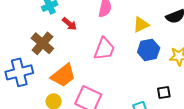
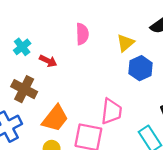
pink trapezoid: (104, 49) -> (111, 111), moved

